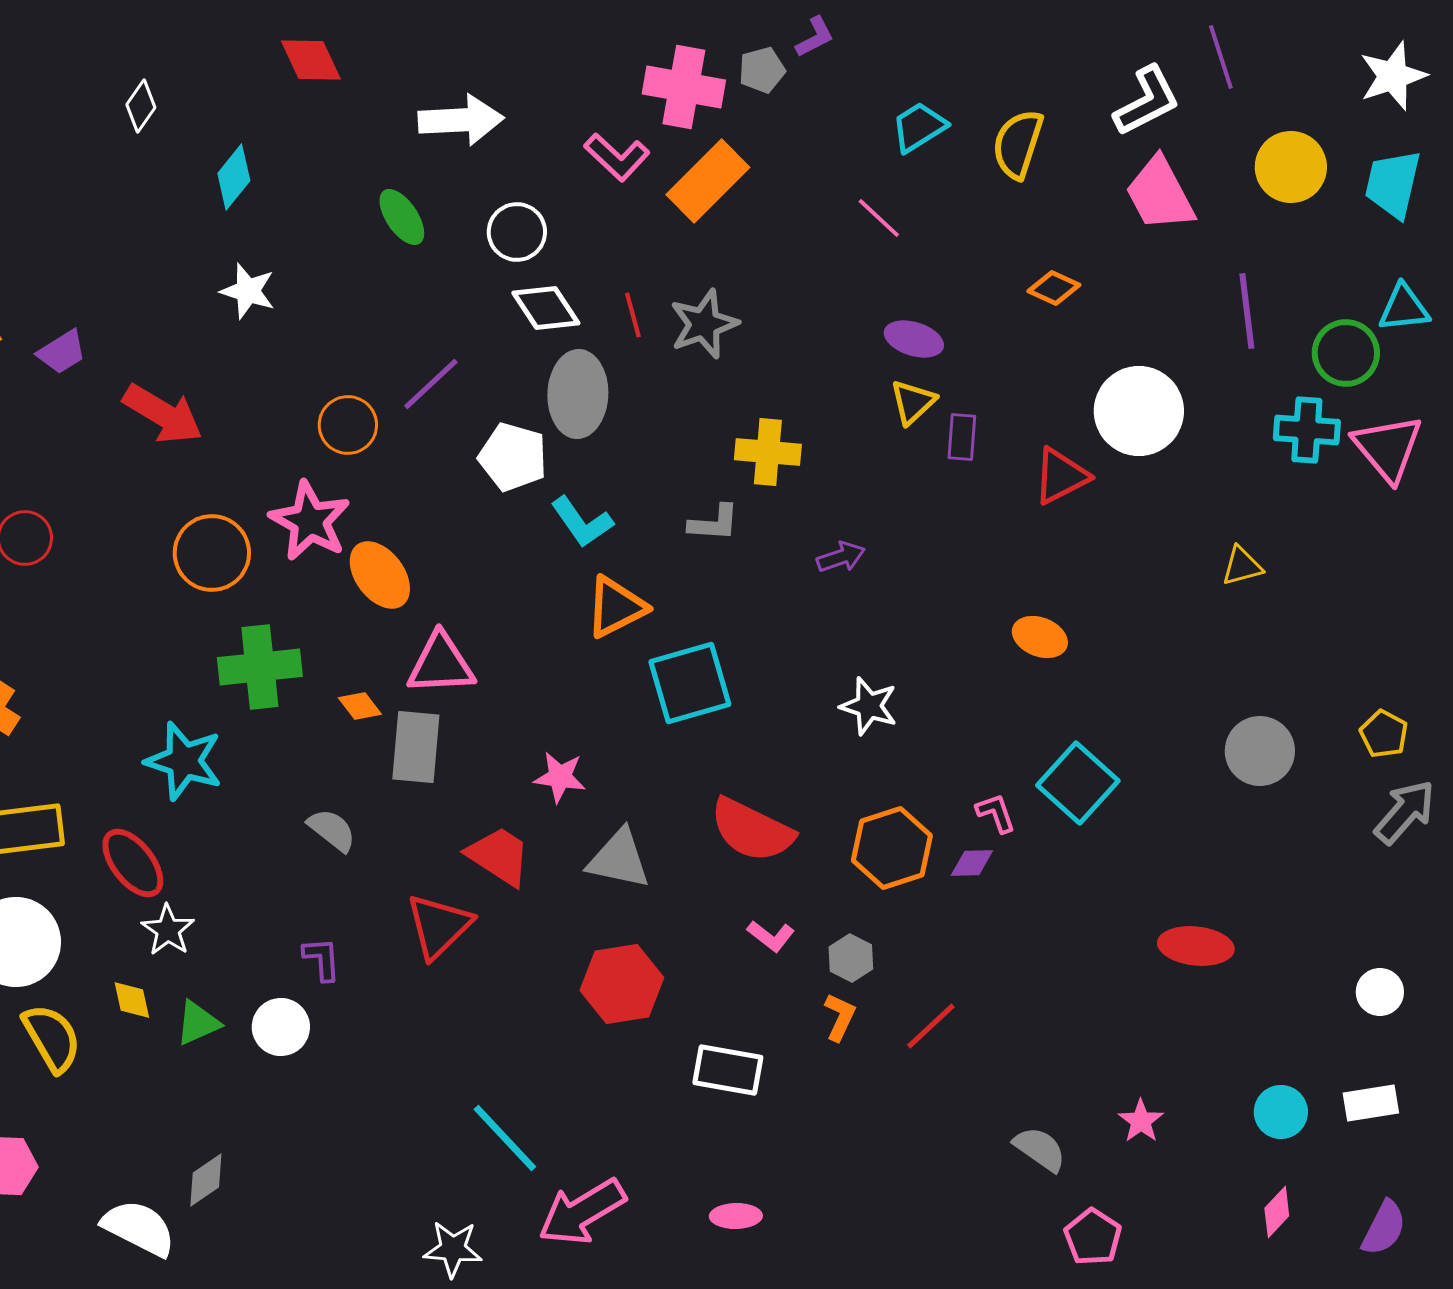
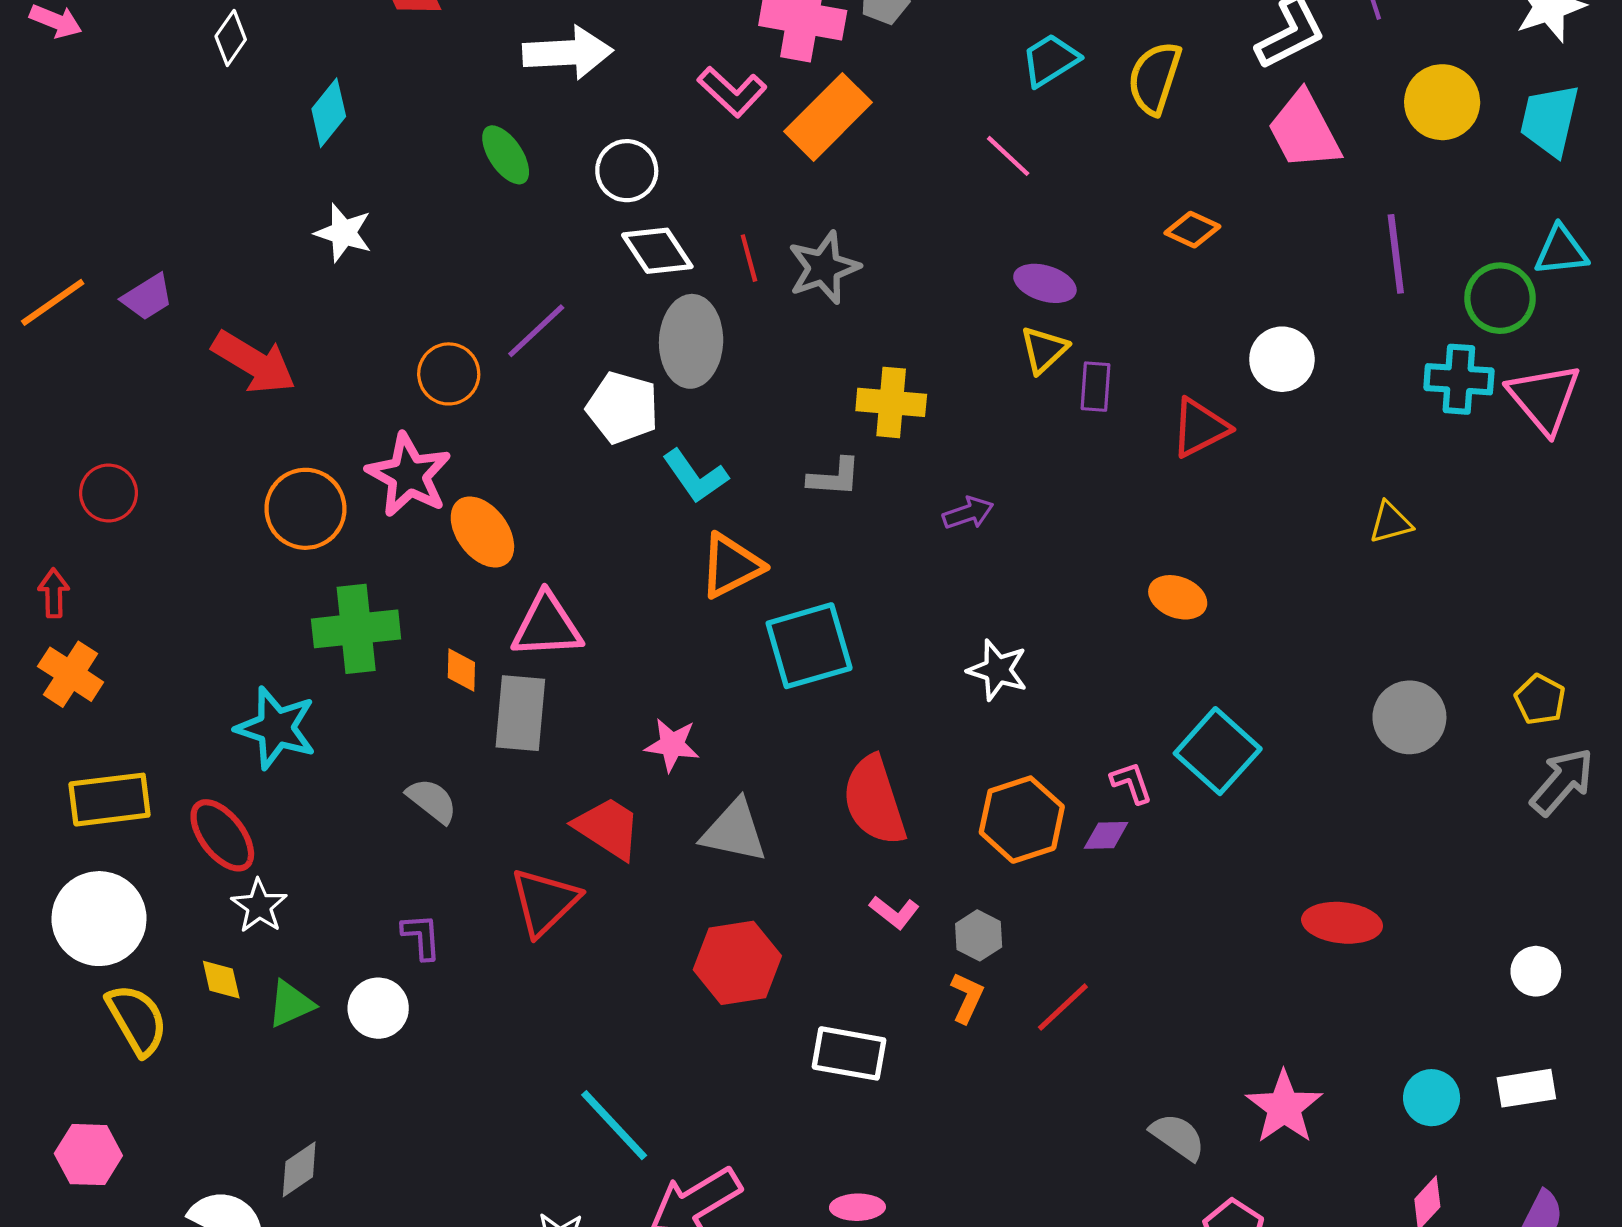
white circle: (1139, 411) -> (1282, 359), size x0.7
orange diamond: (360, 706) -> (461, 670), turned 39
red semicircle: (752, 830) -> (874, 801), turned 46
pink star: (1141, 1121) -> (1284, 1107), size x1.6

